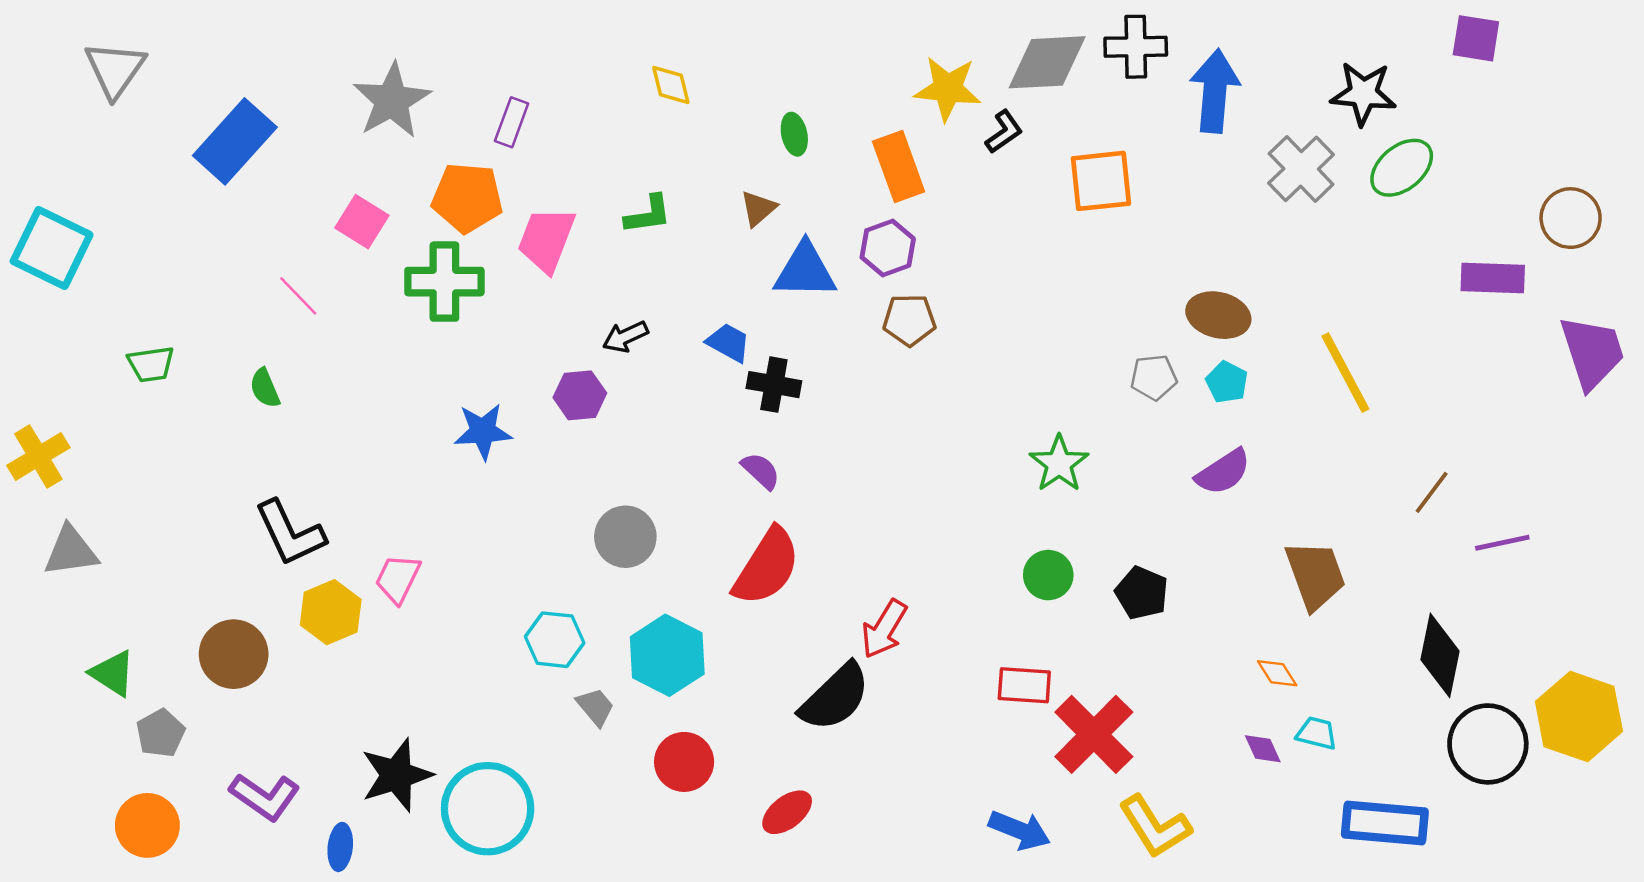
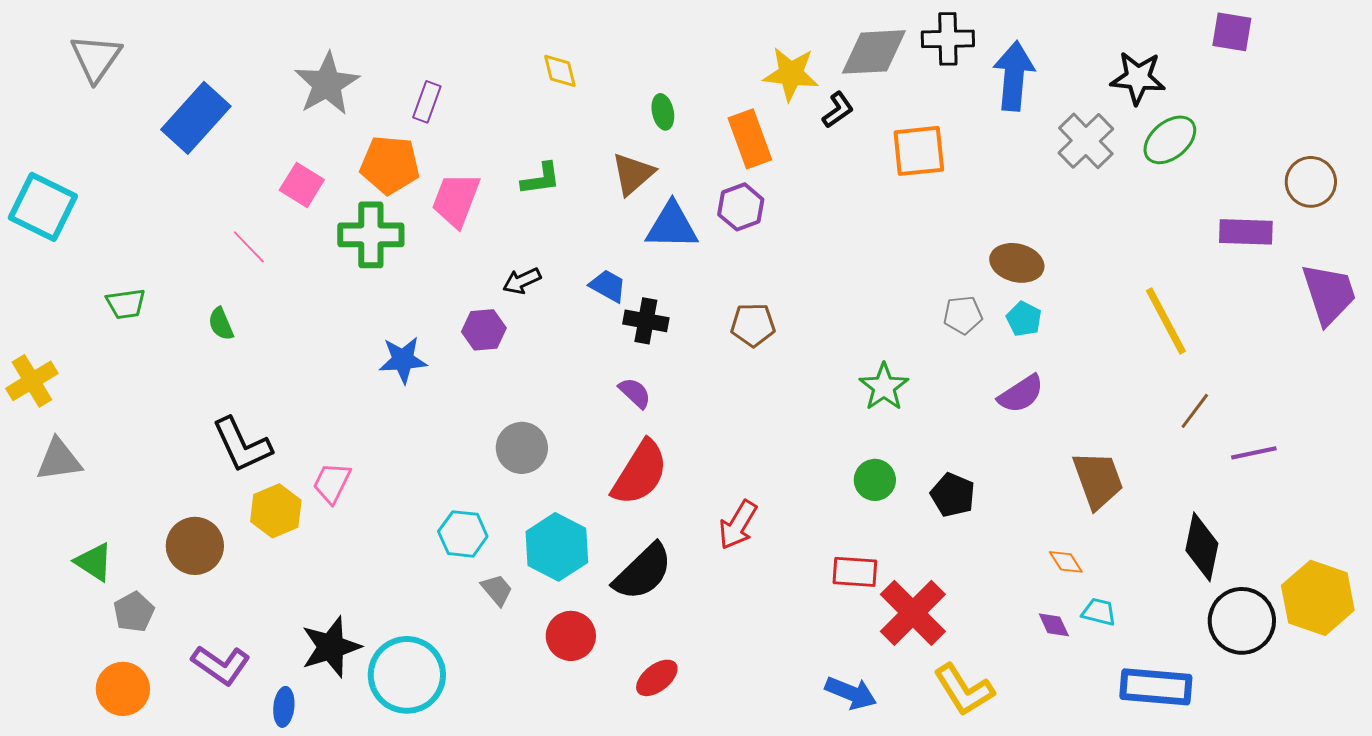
brown triangle: (758, 208) -> (633, 174), size x1.4
brown pentagon: (909, 320) -> (753, 325), moved
yellow line: (1345, 373) -> (1166, 321), moved
black semicircle: (835, 697) -> (643, 572), moved

